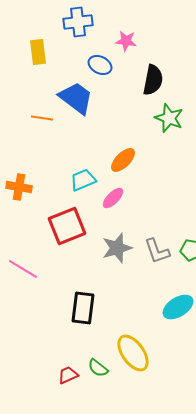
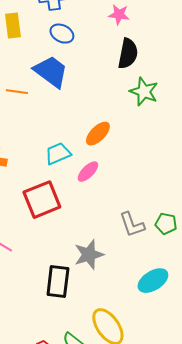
pink star: (126, 41) -> (119, 15), moved
blue ellipse: (100, 65) -> (62, 34), moved
gray star: (117, 248) -> (89, 255), moved

